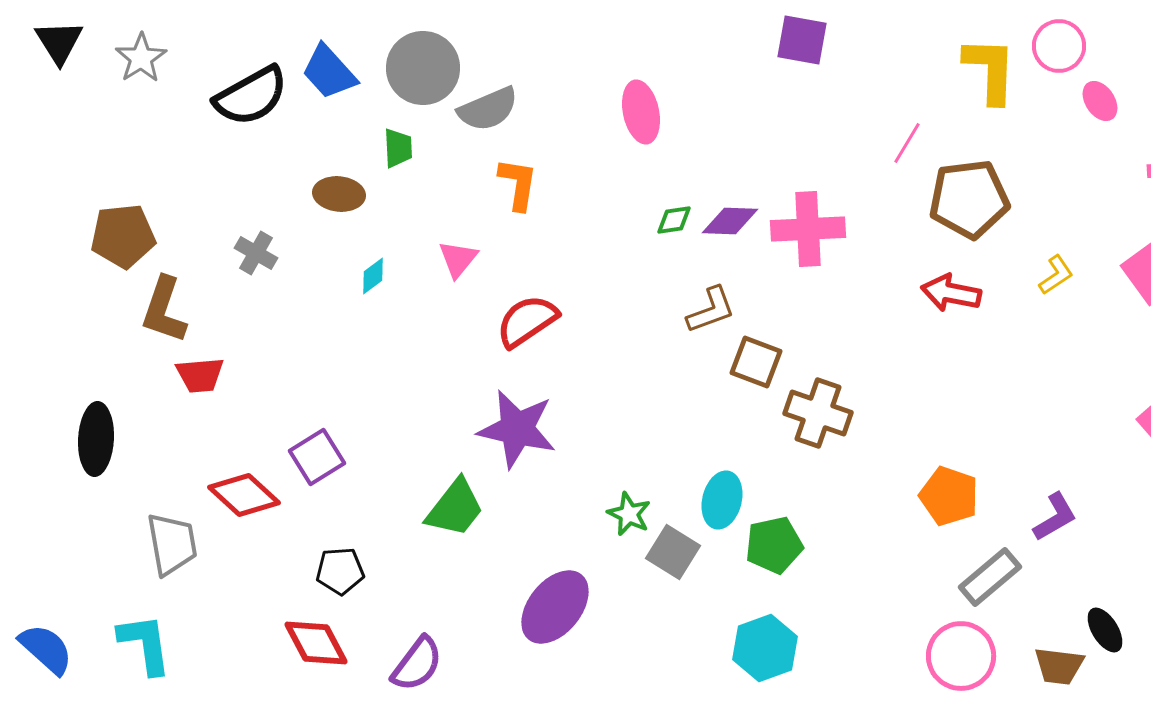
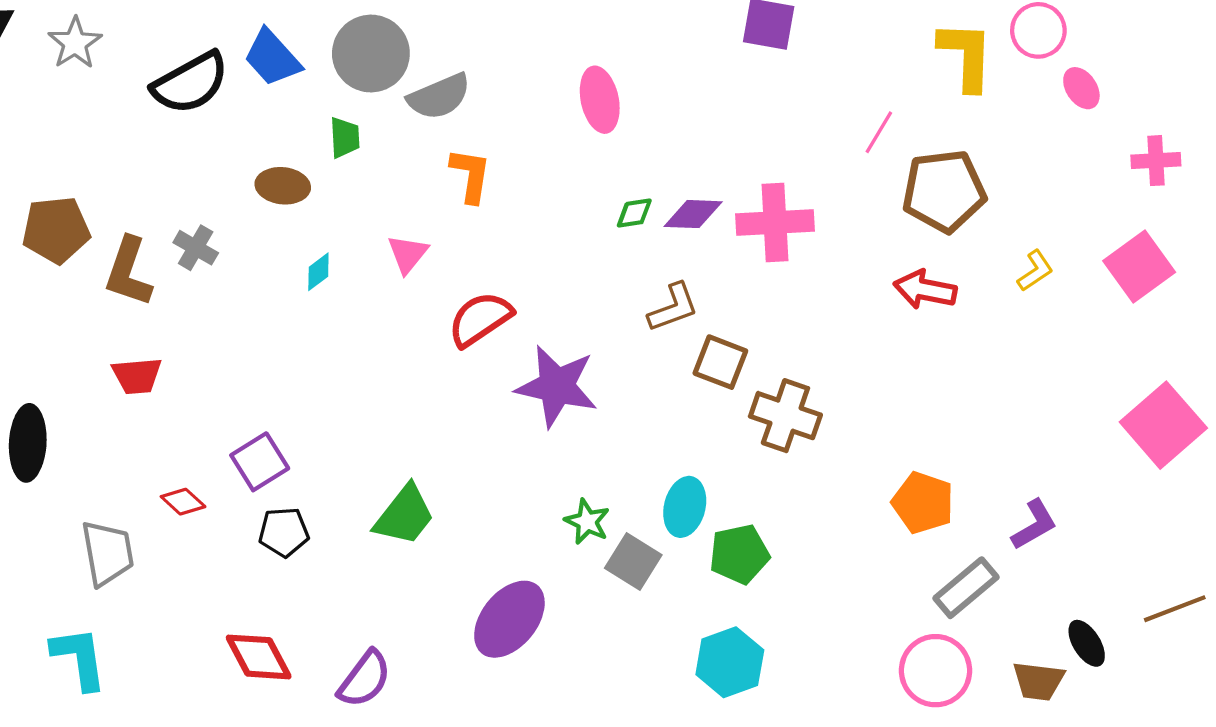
brown L-shape: (164, 310) -> (128, 272), moved
purple star: (517, 429) -> (557, 386), moved
red diamond: (244, 495) -> (183, 502), size x0.6
black pentagon: (340, 571) -> (284, 532), moved

